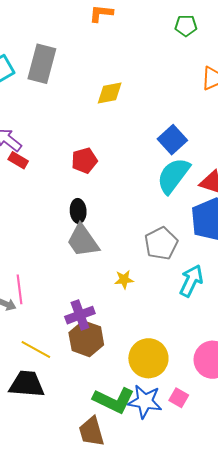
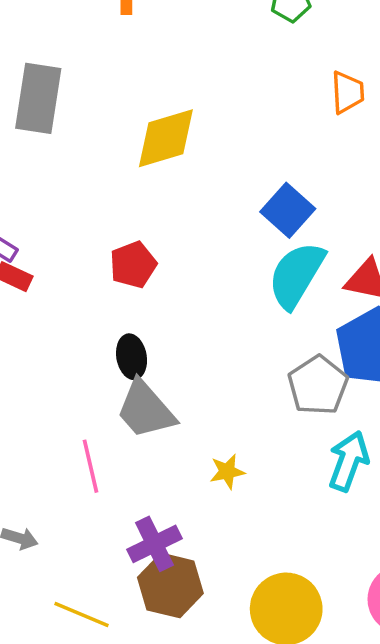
yellow diamond: (110, 93) -> (166, 138), size x1.4
gray pentagon: (161, 243) -> (318, 385), moved
pink line: (19, 289) -> (91, 466), moved

